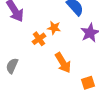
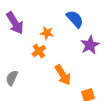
orange star: (54, 28) -> (47, 33), moved

